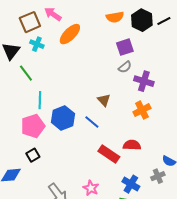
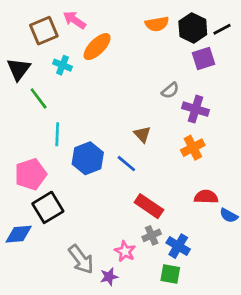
cyan cross: (37, 44) -> (63, 65), moved
purple square: (125, 47) -> (203, 59), moved
pink pentagon: (33, 126) -> (31, 174), moved
red semicircle: (132, 145) -> (206, 197), moved
black square: (33, 155) -> (48, 207), size x1.6
gray cross: (158, 176) -> (152, 235), moved

